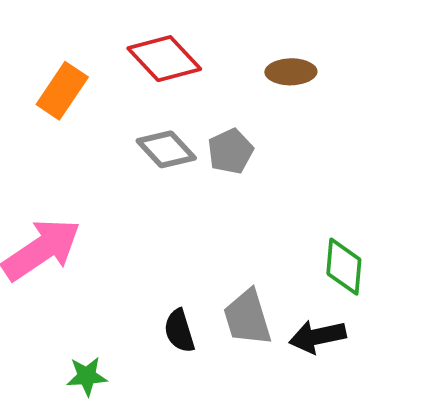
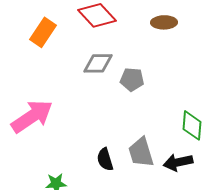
gray diamond: (166, 149) -> (98, 63), turned -48
gray pentagon: (230, 151) -> (132, 79), moved, turned 30

